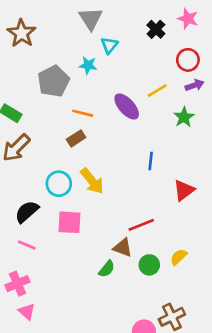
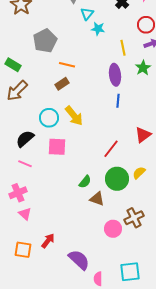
cyan star: (88, 65) -> (98, 29), moved
yellow line: (157, 91) -> (123, 48), turned -70
purple ellipse: (127, 106) -> (115, 75), moved, turned 35
red triangle: (184, 190) -> (143, 135), moved
red line: (141, 225) -> (111, 149), turned -30
brown triangle: (123, 248) -> (97, 199), moved
green circle: (149, 265) -> (117, 179), size x1.5

